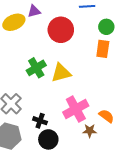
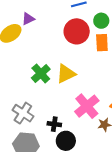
red circle: (61, 30) -> (77, 31), moved

